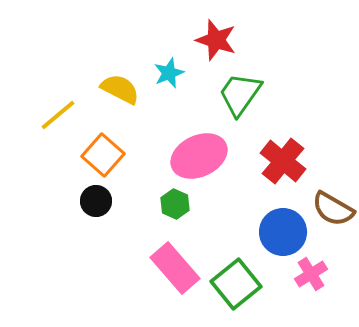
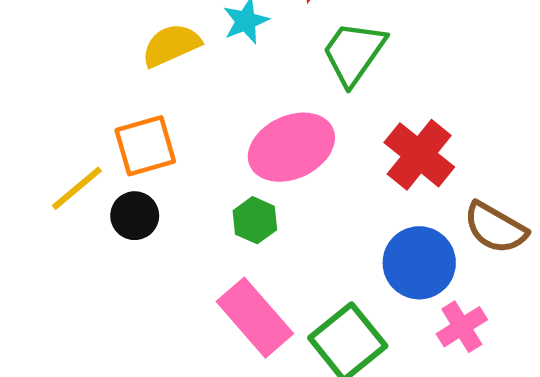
yellow semicircle: (120, 89) -> (171, 45), turned -51
yellow line: (58, 115) -> (77, 188), moved
orange square: (103, 155) -> (145, 146), turned 33

